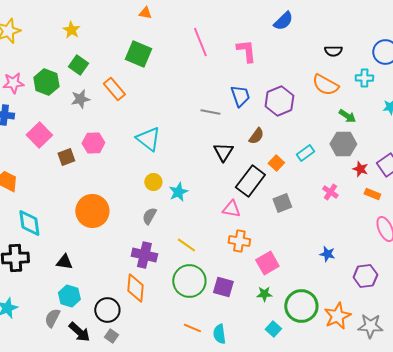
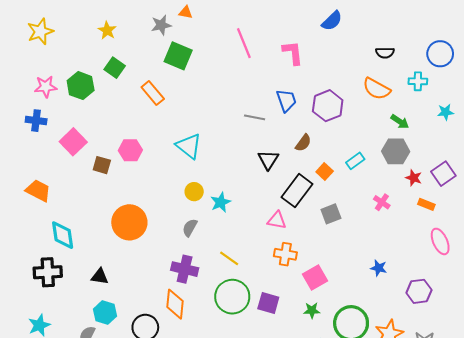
gray star: (80, 99) -> (161, 25), moved
brown square: (66, 157) -> (102, 165), turned 36

